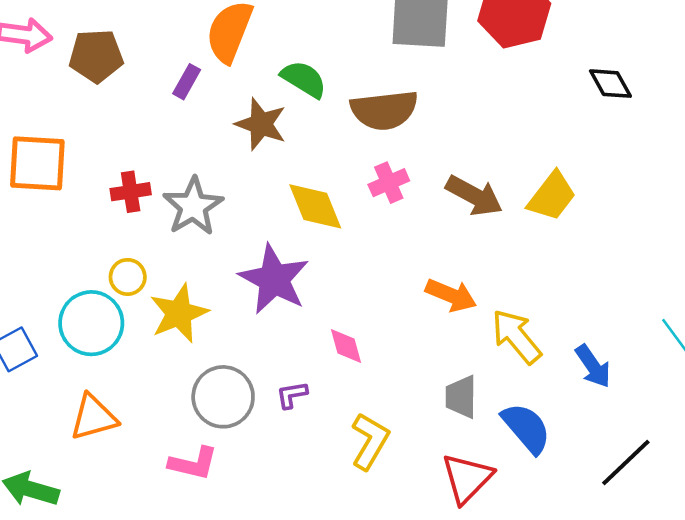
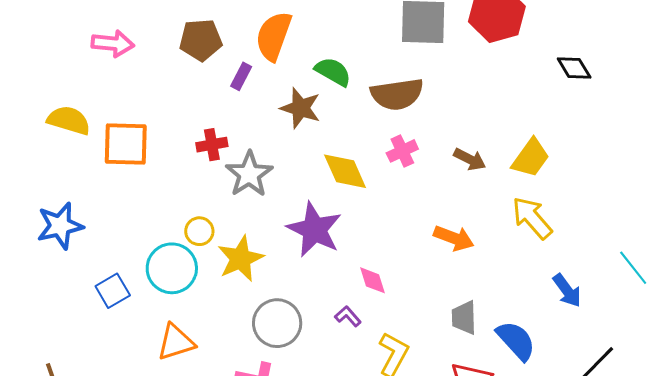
brown pentagon: (96, 56) -> (201, 40), moved
red cross: (131, 192) -> (212, 145), moved
brown arrow: (474, 196) -> (470, 159), size x0.7
yellow arrow: (516, 337) -> (532, 218), moved
purple L-shape: (292, 395) -> (348, 316), moved, turned 60

